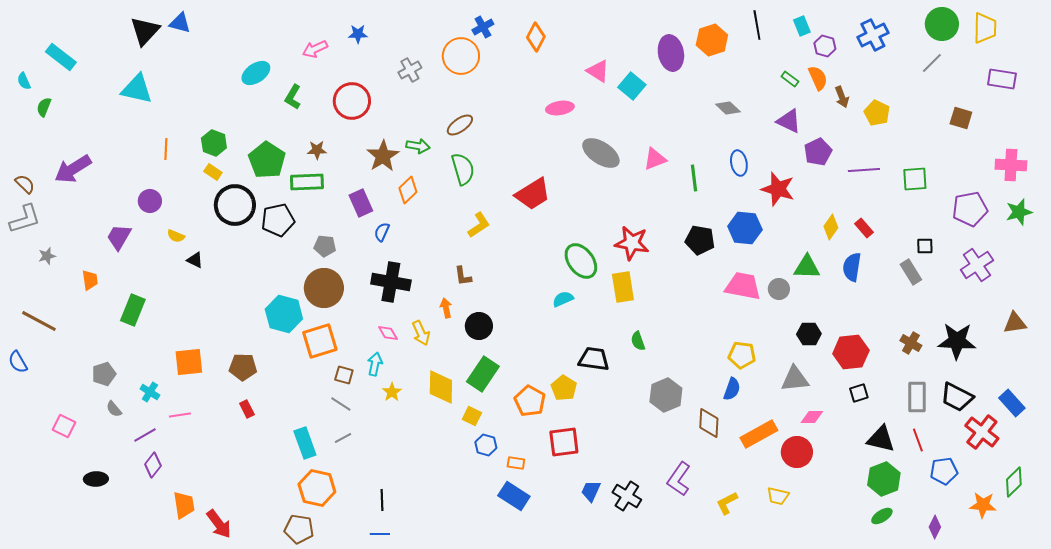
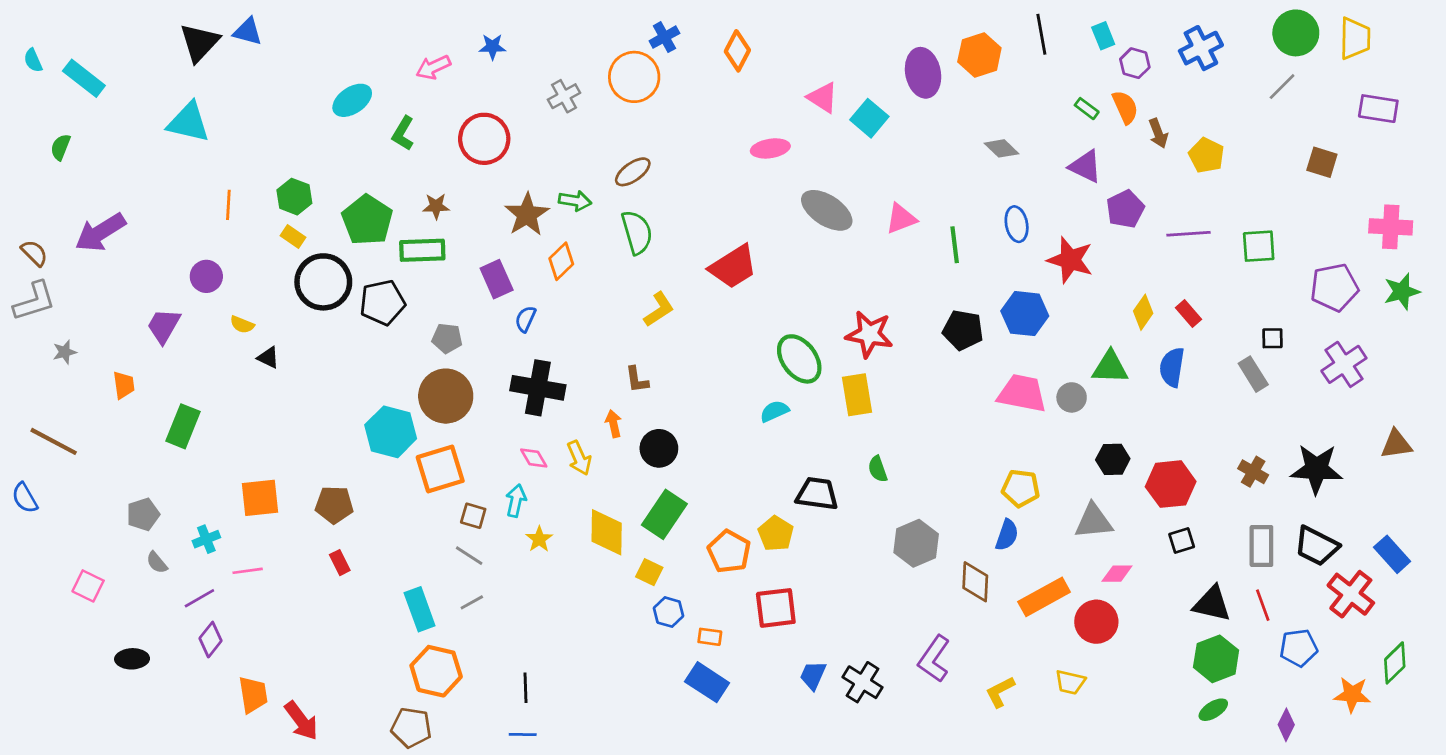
cyan semicircle: (24, 81) -> (33, 60), moved
cyan cross: (150, 392) -> (206, 539), turned 36

